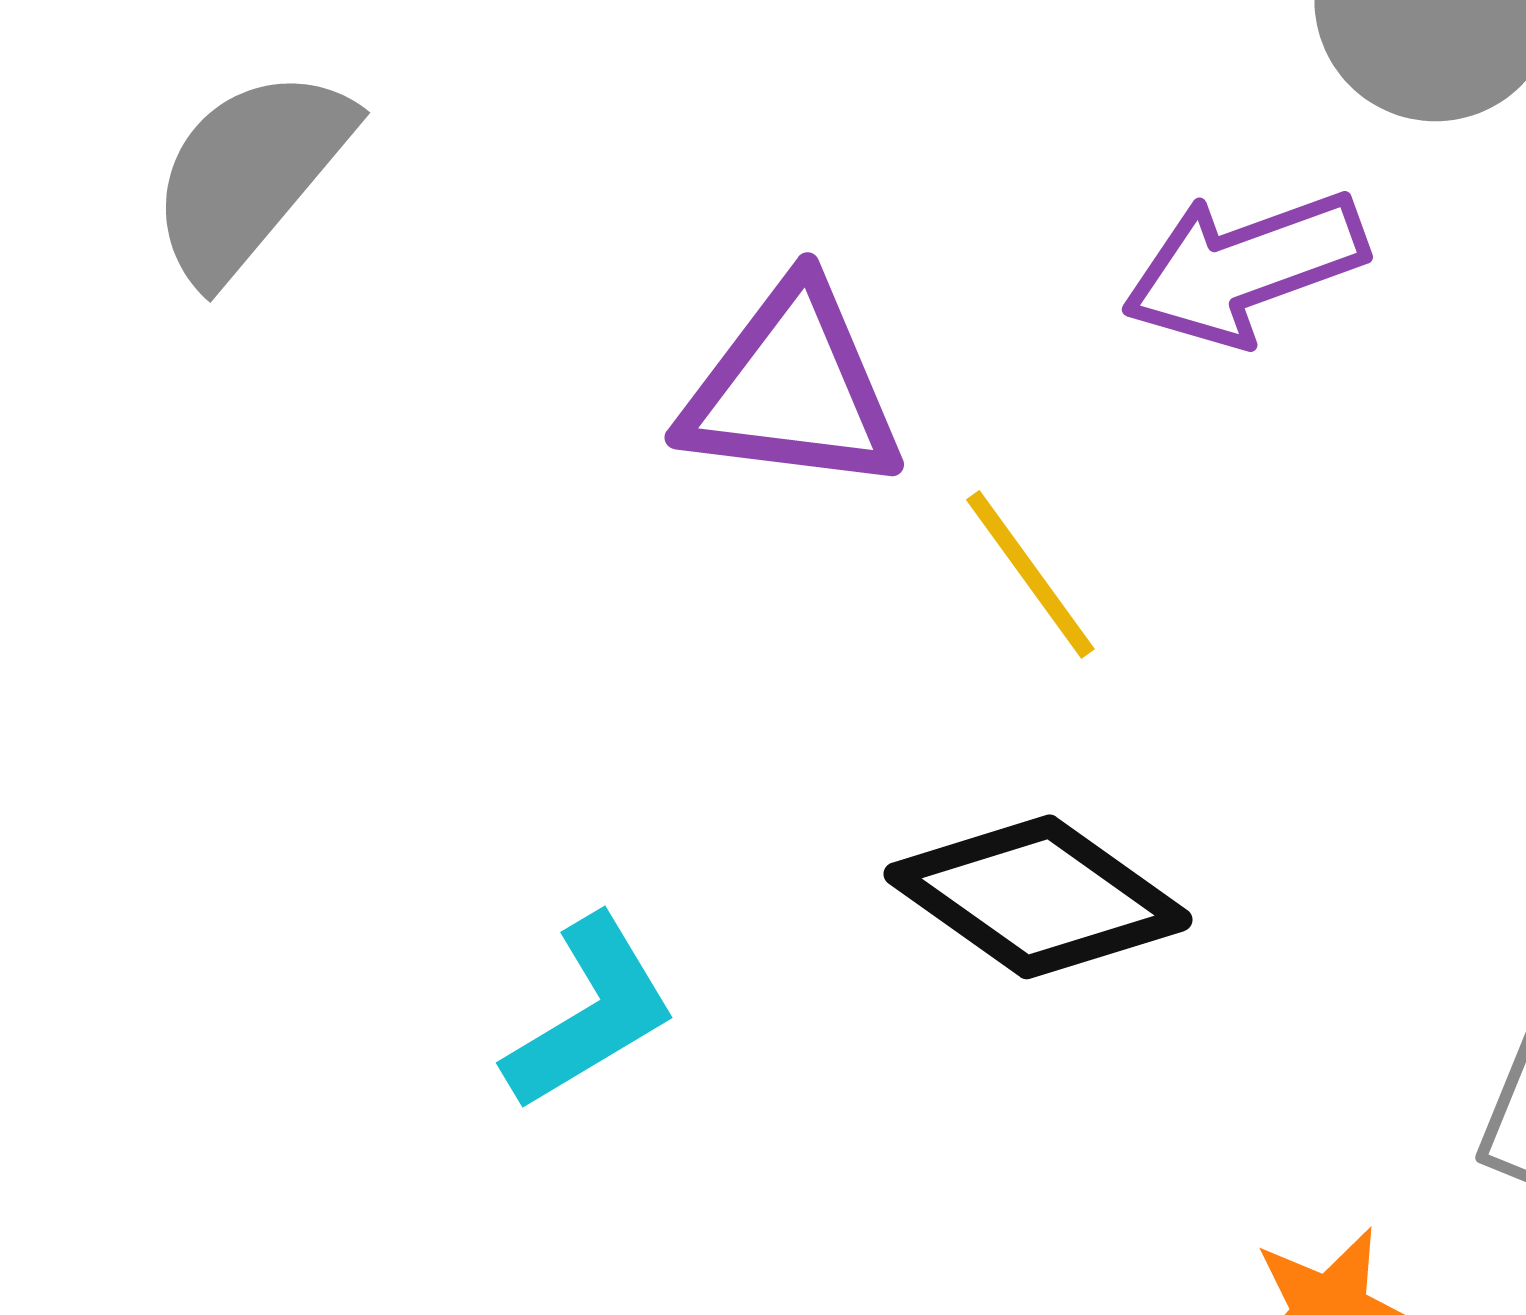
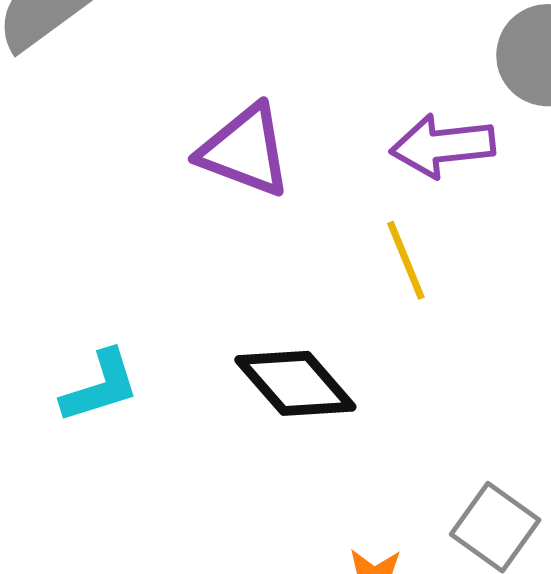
yellow line: (1030, 574) -> (406, 260), moved

